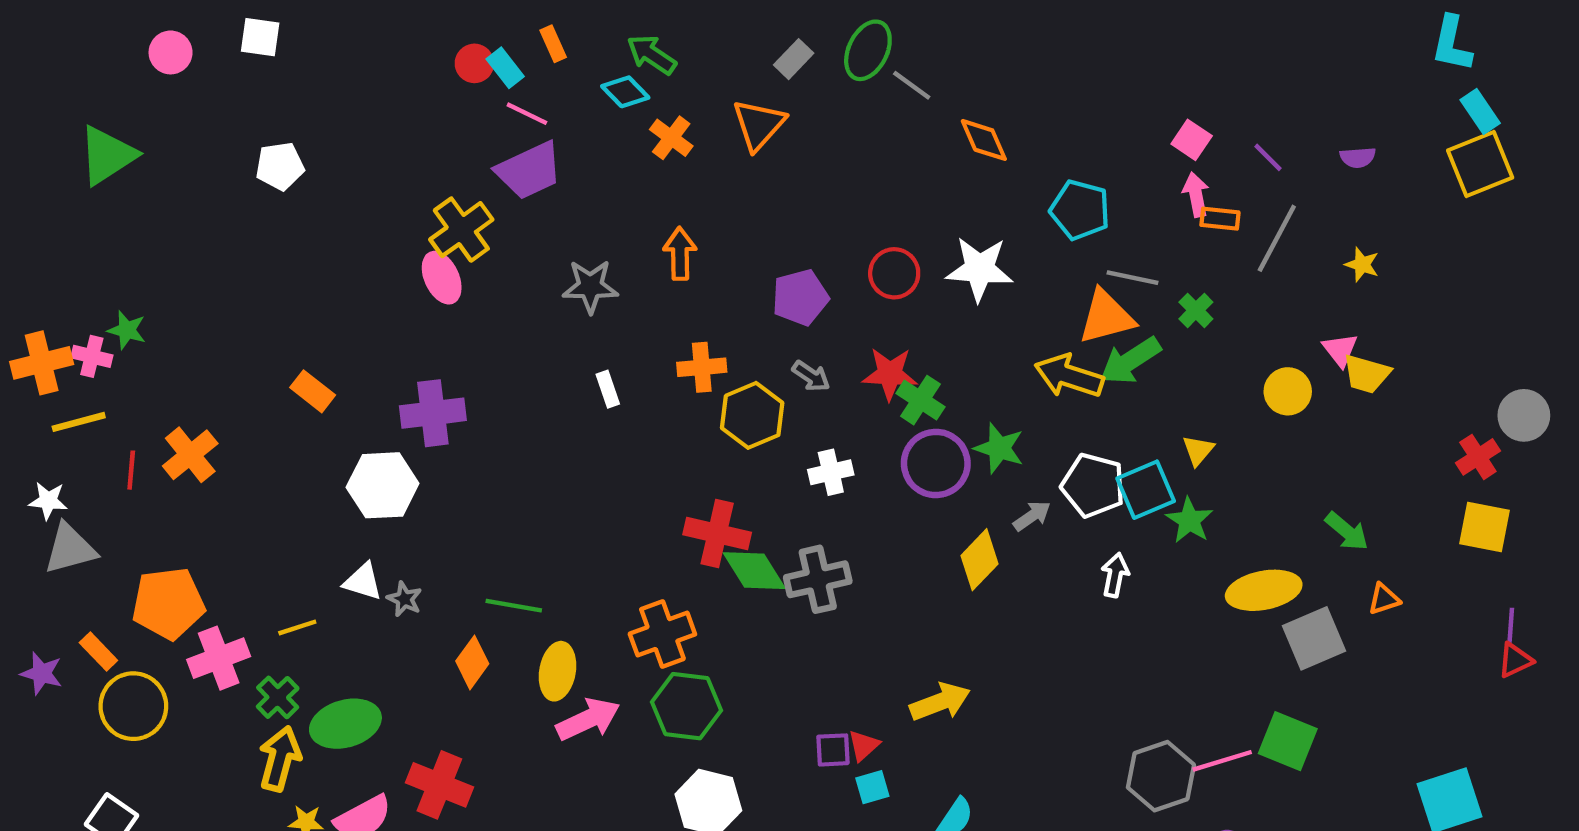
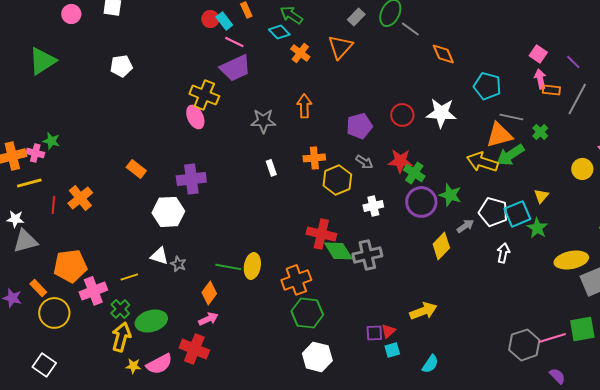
yellow cross: (461, 230) -> (204, 95), turned -32
yellow ellipse: (558, 671) -> (252, 266), moved
pink arrow: (588, 719) -> (208, 319), moved, size x0.7
green square: (1288, 741) -> (582, 329), turned -32

